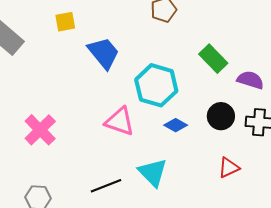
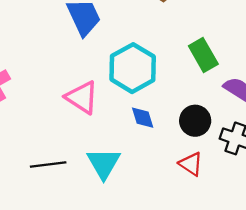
blue diamond: (176, 125) -> (143, 118), turned 30
red triangle: (229, 168) -> (191, 164), moved, turned 45

